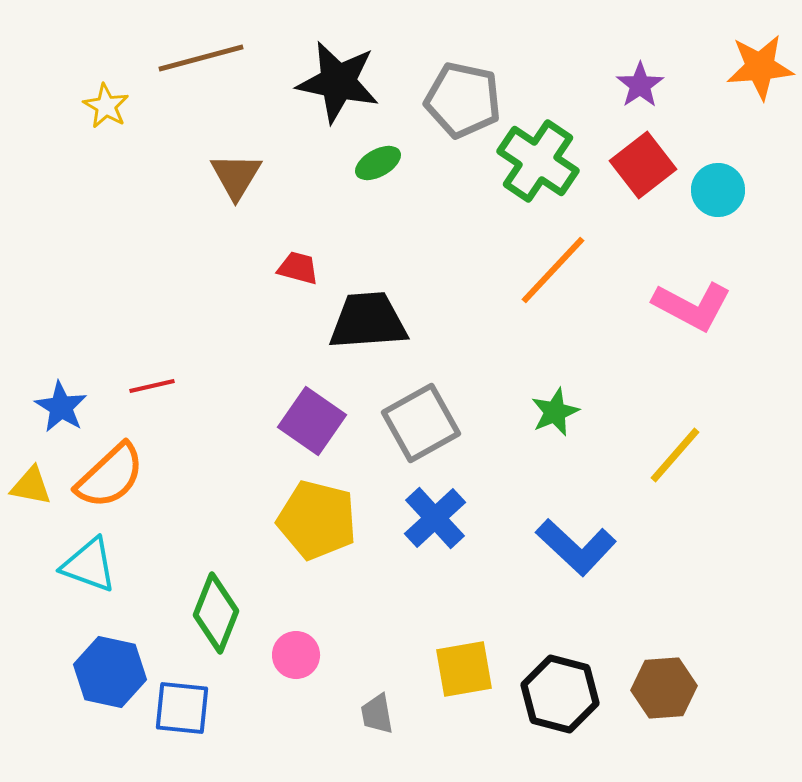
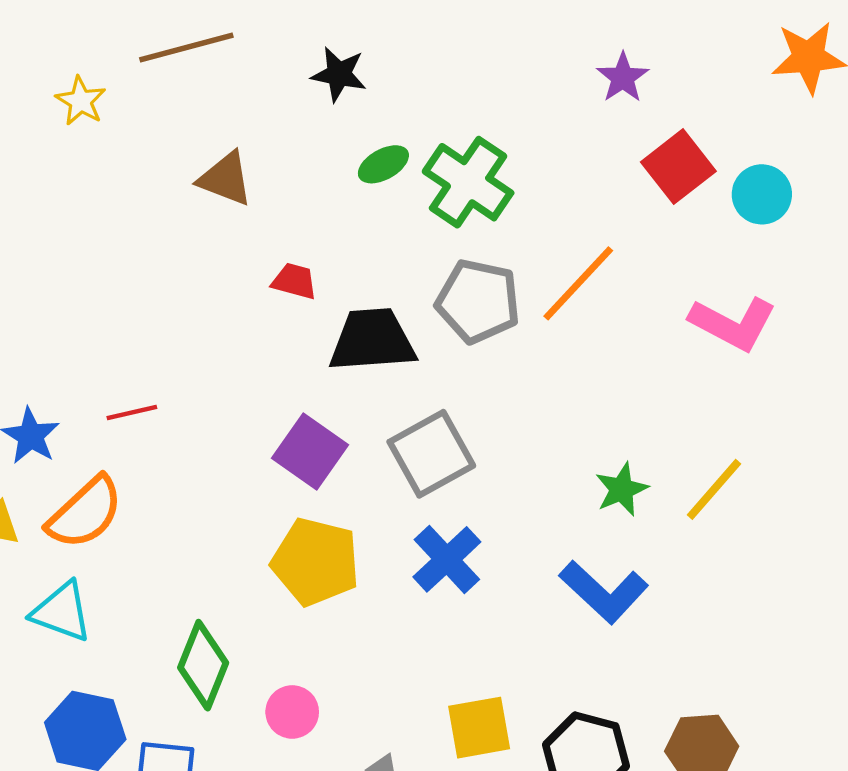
black star: (338, 82) -> (339, 74), size x0.6
purple star: (640, 85) -> (623, 78), moved
gray pentagon: (463, 100) -> (478, 301), moved
green cross: (538, 161) -> (468, 182), moved
brown triangle: (236, 176) -> (225, 179), turned -40
green star: (555, 412) -> (622, 489), moved

